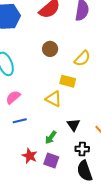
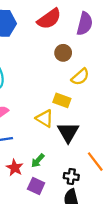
brown circle: (50, 49) -> (63, 53), moved
black triangle: (74, 125) -> (68, 132), moved, size x1.5
red star: (30, 156) -> (15, 168), moved

